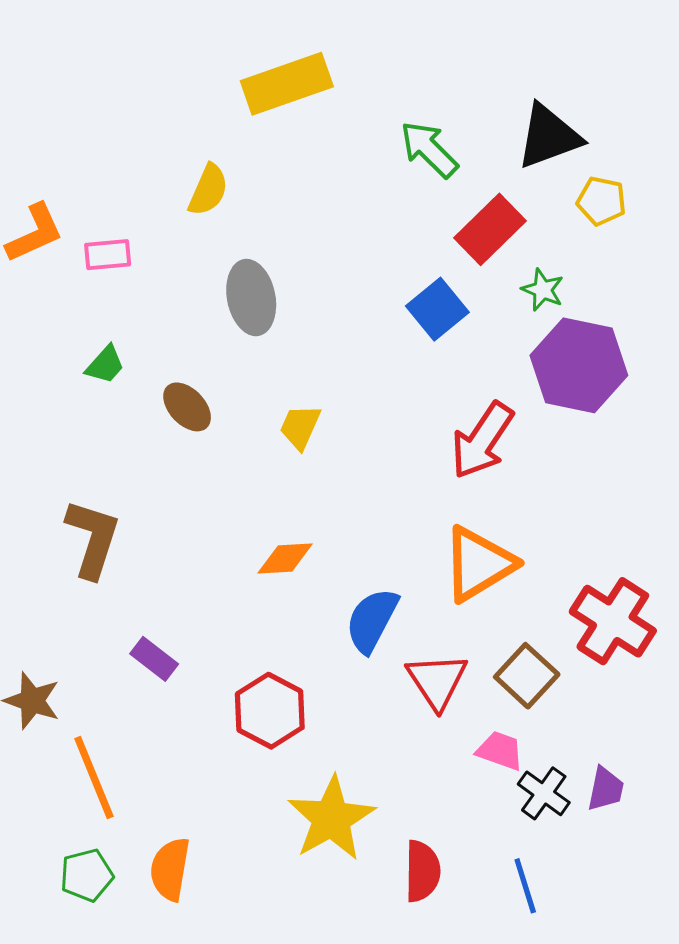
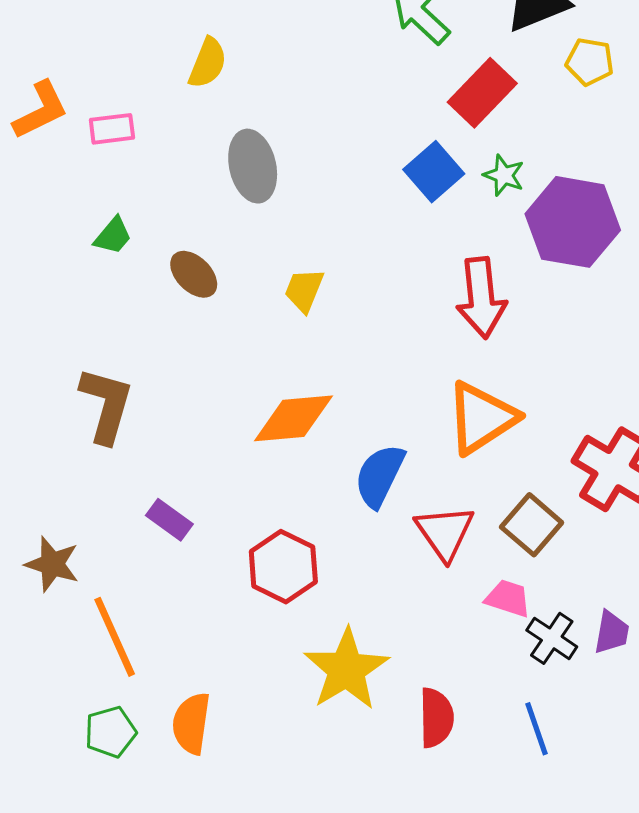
green star: (543, 290) -> (504, 175), moved
red arrow: (482, 440) -> (481, 298), turned -38
orange diamond: (285, 558) -> (293, 418), size x1.5

